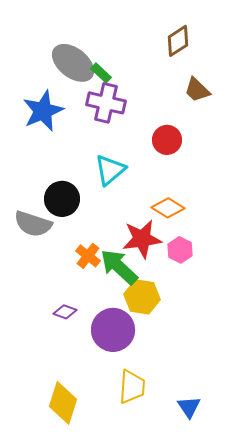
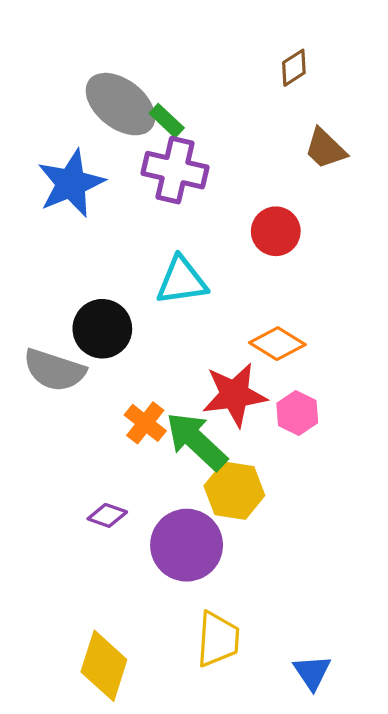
brown diamond: (178, 41) -> (294, 68), size x0.7
cyan triangle: (110, 170) -> (182, 281), turned 32

